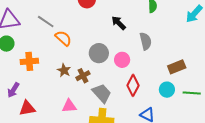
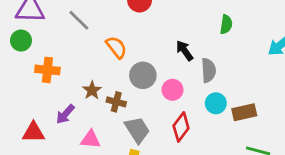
black arrow: (119, 23) -> (185, 51), moved
orange semicircle: (63, 38) -> (116, 47), moved
brown cross: (83, 76) -> (116, 102), turned 32
purple arrow: (13, 90) -> (65, 114), moved
cyan circle: (167, 90) -> (216, 103), moved

